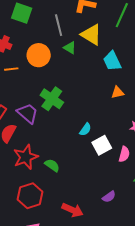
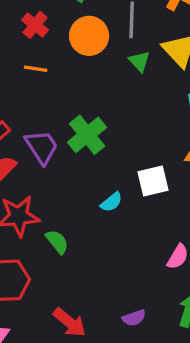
orange circle: (39, 55) -> (89, 36), moved
cyan semicircle: (85, 129) -> (111, 202), moved
white square: (102, 145) -> (153, 181), moved

